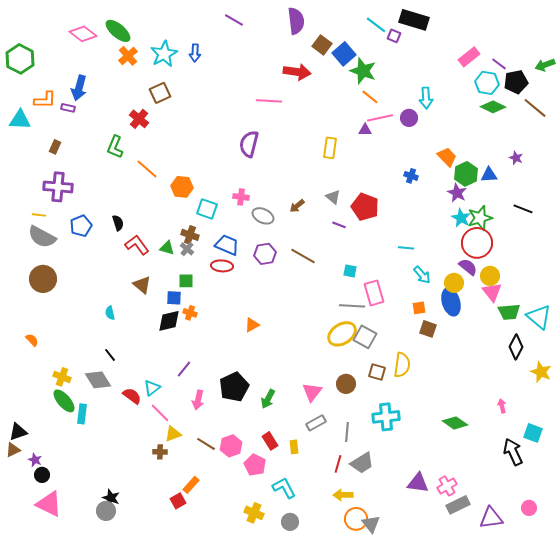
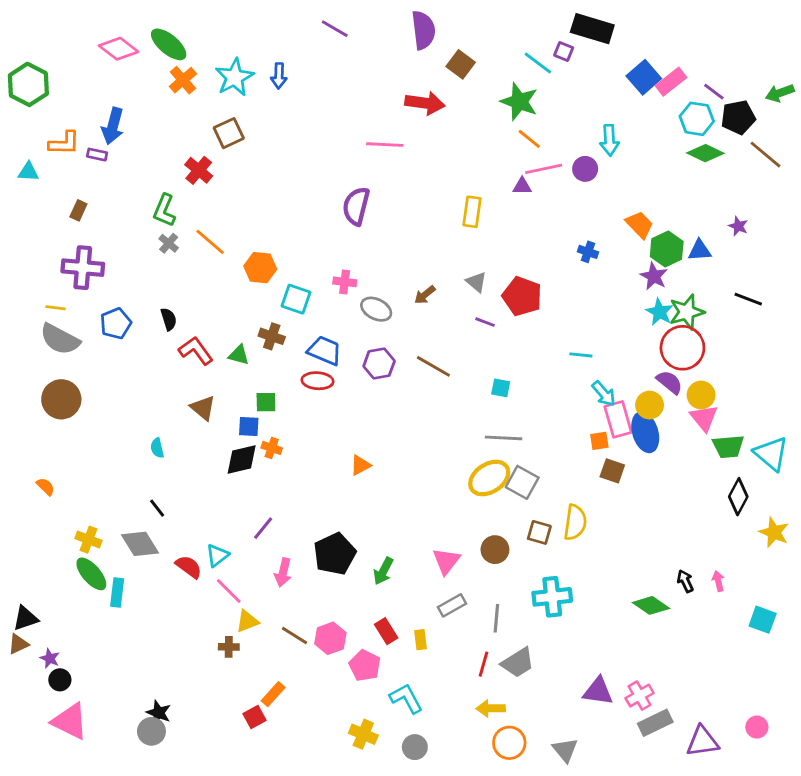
cyan line: (376, 25) -> (538, 63), moved
blue square: (344, 54) -> (644, 77), moved
cyan triangle: (20, 120) -> (28, 172), size x0.7
gray cross: (187, 249) -> (169, 243), moved
pink rectangle: (374, 293) -> (618, 419), moved
black arrow: (513, 452) -> (685, 581), moved, size x0.6
gray triangle: (371, 524) -> (565, 750), moved

